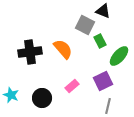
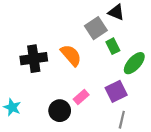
gray square: (85, 25) -> (96, 28), turned 30
black circle: (42, 98) -> (60, 111), moved

